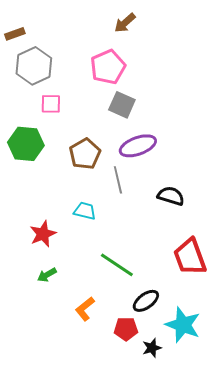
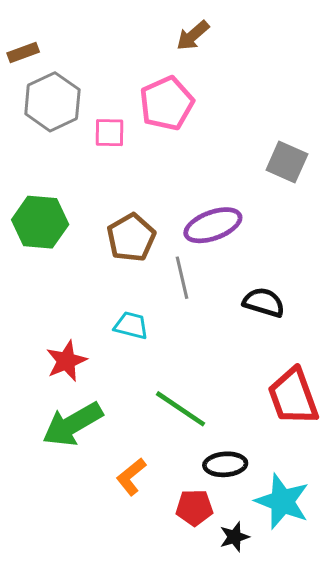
pink square: (51, 104) -> (110, 133), moved
gray square: (122, 105) -> (287, 162), moved
green arrow: (47, 275) -> (73, 424), size x2.0
black ellipse: (146, 301) -> (225, 464), turned 32

